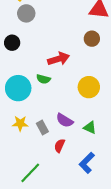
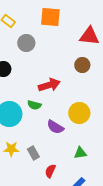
gray circle: (26, 13) -> (26, 43), moved
purple semicircle: (65, 120) -> (55, 127), moved
green triangle: (90, 127) -> (80, 153), turned -32

